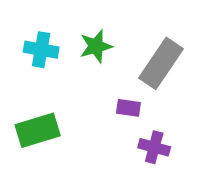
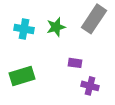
gray rectangle: (161, 63) -> (94, 19), moved

